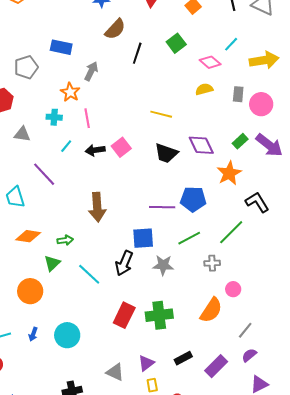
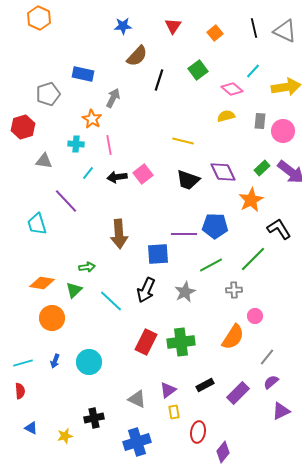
orange diamond: (28, 236) -> (42, 283), moved
blue square: (143, 238) -> (158, 254), moved
gray star: (163, 265) -> (185, 292), turned -30

